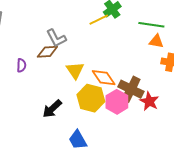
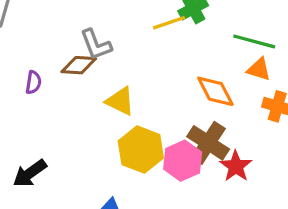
yellow triangle: (75, 70) -> (120, 101), turned -36
orange diamond: (104, 78) -> (215, 91), moved
black arrow: (52, 109) -> (30, 173), moved

